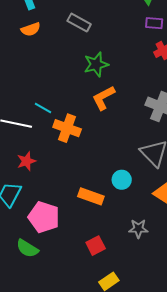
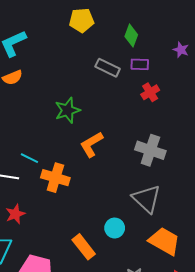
gray rectangle: (79, 23) -> (108, 68), moved
green star: (96, 64) -> (67, 110), moved
orange rectangle: (91, 196) -> (84, 247), turned 35

